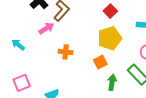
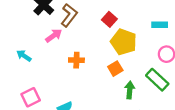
red square: (110, 11) -> (109, 19), moved
yellow pentagon: (110, 38) -> (124, 42), turned -30

